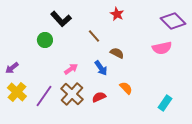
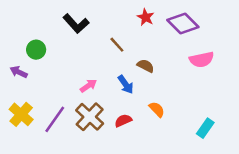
purple diamond: (173, 21) -> (183, 23), moved
green circle: (45, 40) -> (36, 50), moved
purple arrow: (12, 68) -> (19, 72), moved, turned 64

